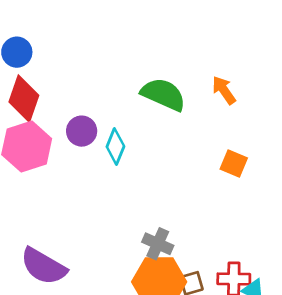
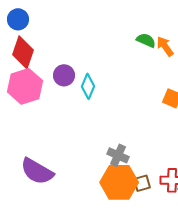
green semicircle: (163, 94) -> (146, 40), moved, size x0.6

